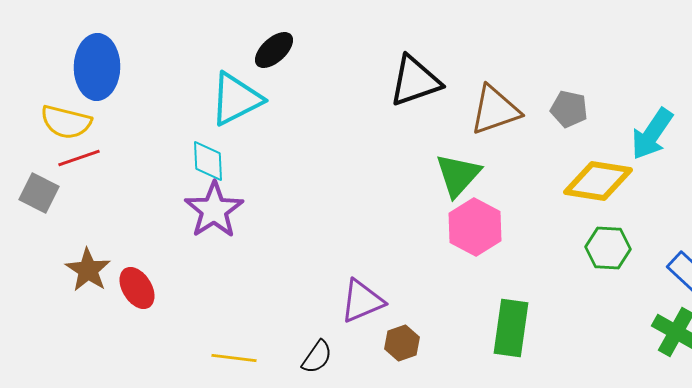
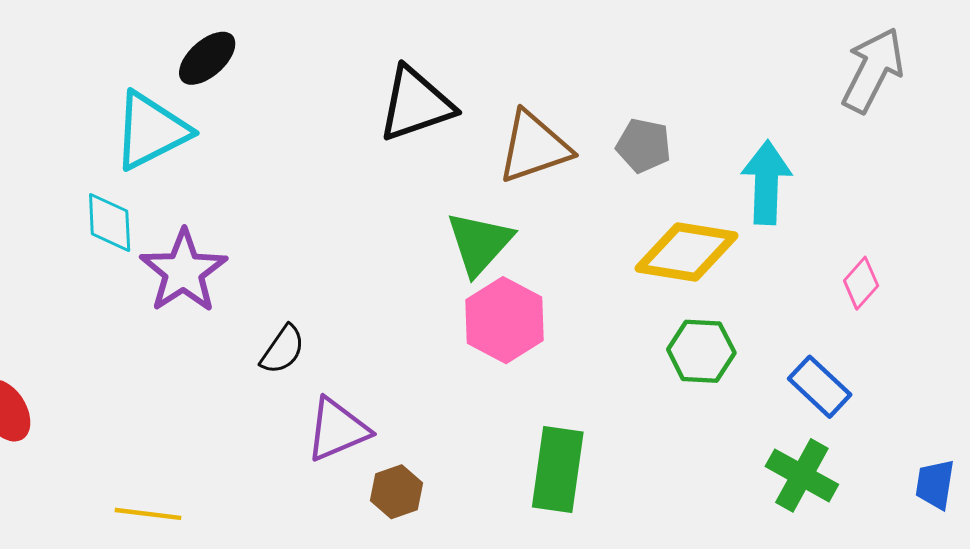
cyan arrow: (652, 134) -> (766, 183), turned 148
purple star: (214, 210) -> (183, 271), moved
black semicircle: (317, 357) -> (283, 350), moved

